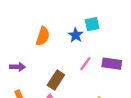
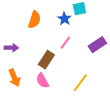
pink line: (85, 64) -> (65, 43), moved
purple rectangle: (112, 64) -> (97, 45), turned -42

